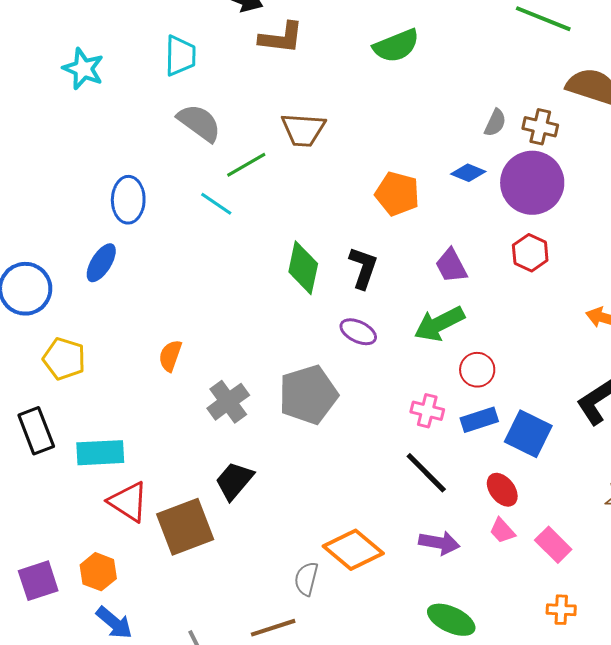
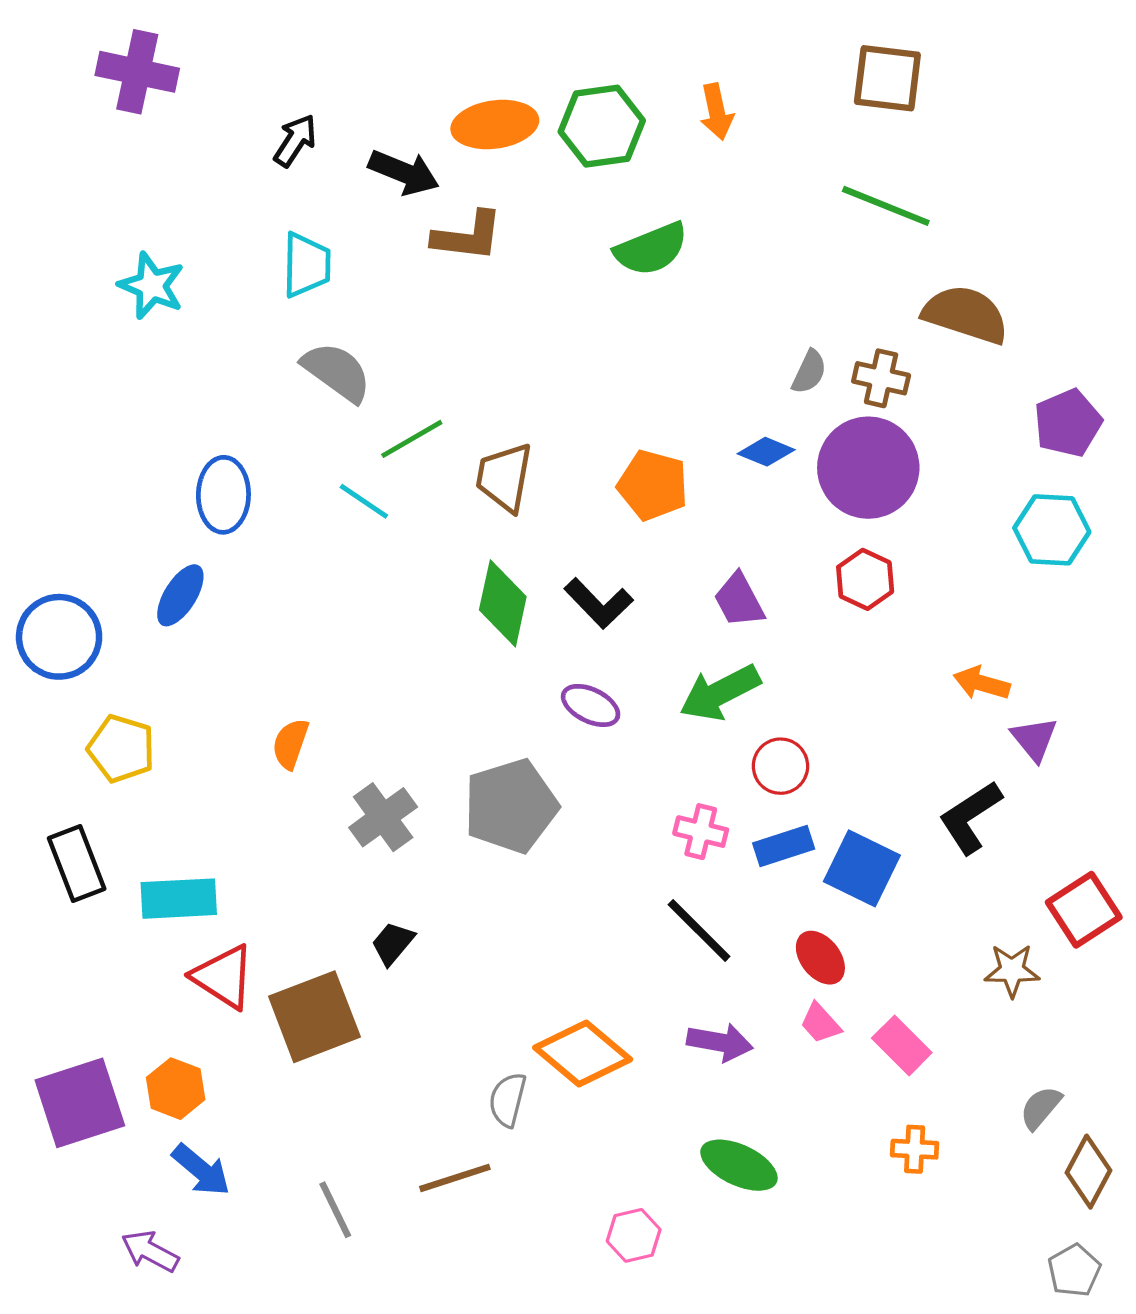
brown trapezoid: (303, 130) -> (504, 477), moved, turned 96
black L-shape: (363, 268) -> (599, 603), turned 117
black trapezoid: (234, 481) -> (393, 943), size x0.7
purple square: (38, 581) -> (80, 1103), size x1.4

